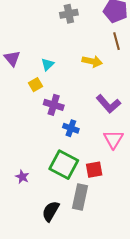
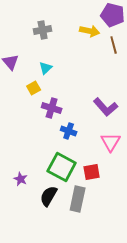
gray cross: (69, 14) -> (43, 30), moved
yellow arrow: (92, 61) -> (90, 31), moved
black semicircle: (51, 211) -> (49, 196), moved

